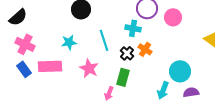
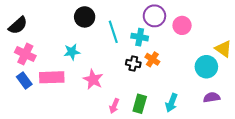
cyan line: (104, 40) -> (113, 32), moved
black cross: (127, 53) -> (133, 64), turned -32
cyan circle: (180, 71) -> (206, 67), moved
green rectangle: (123, 77) -> (140, 104), moved
purple semicircle: (191, 92) -> (212, 97), moved

